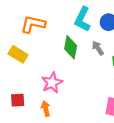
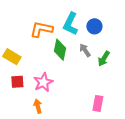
orange L-shape: (33, 24) -> (41, 29), moved
red square: (18, 100) -> (17, 82), moved

